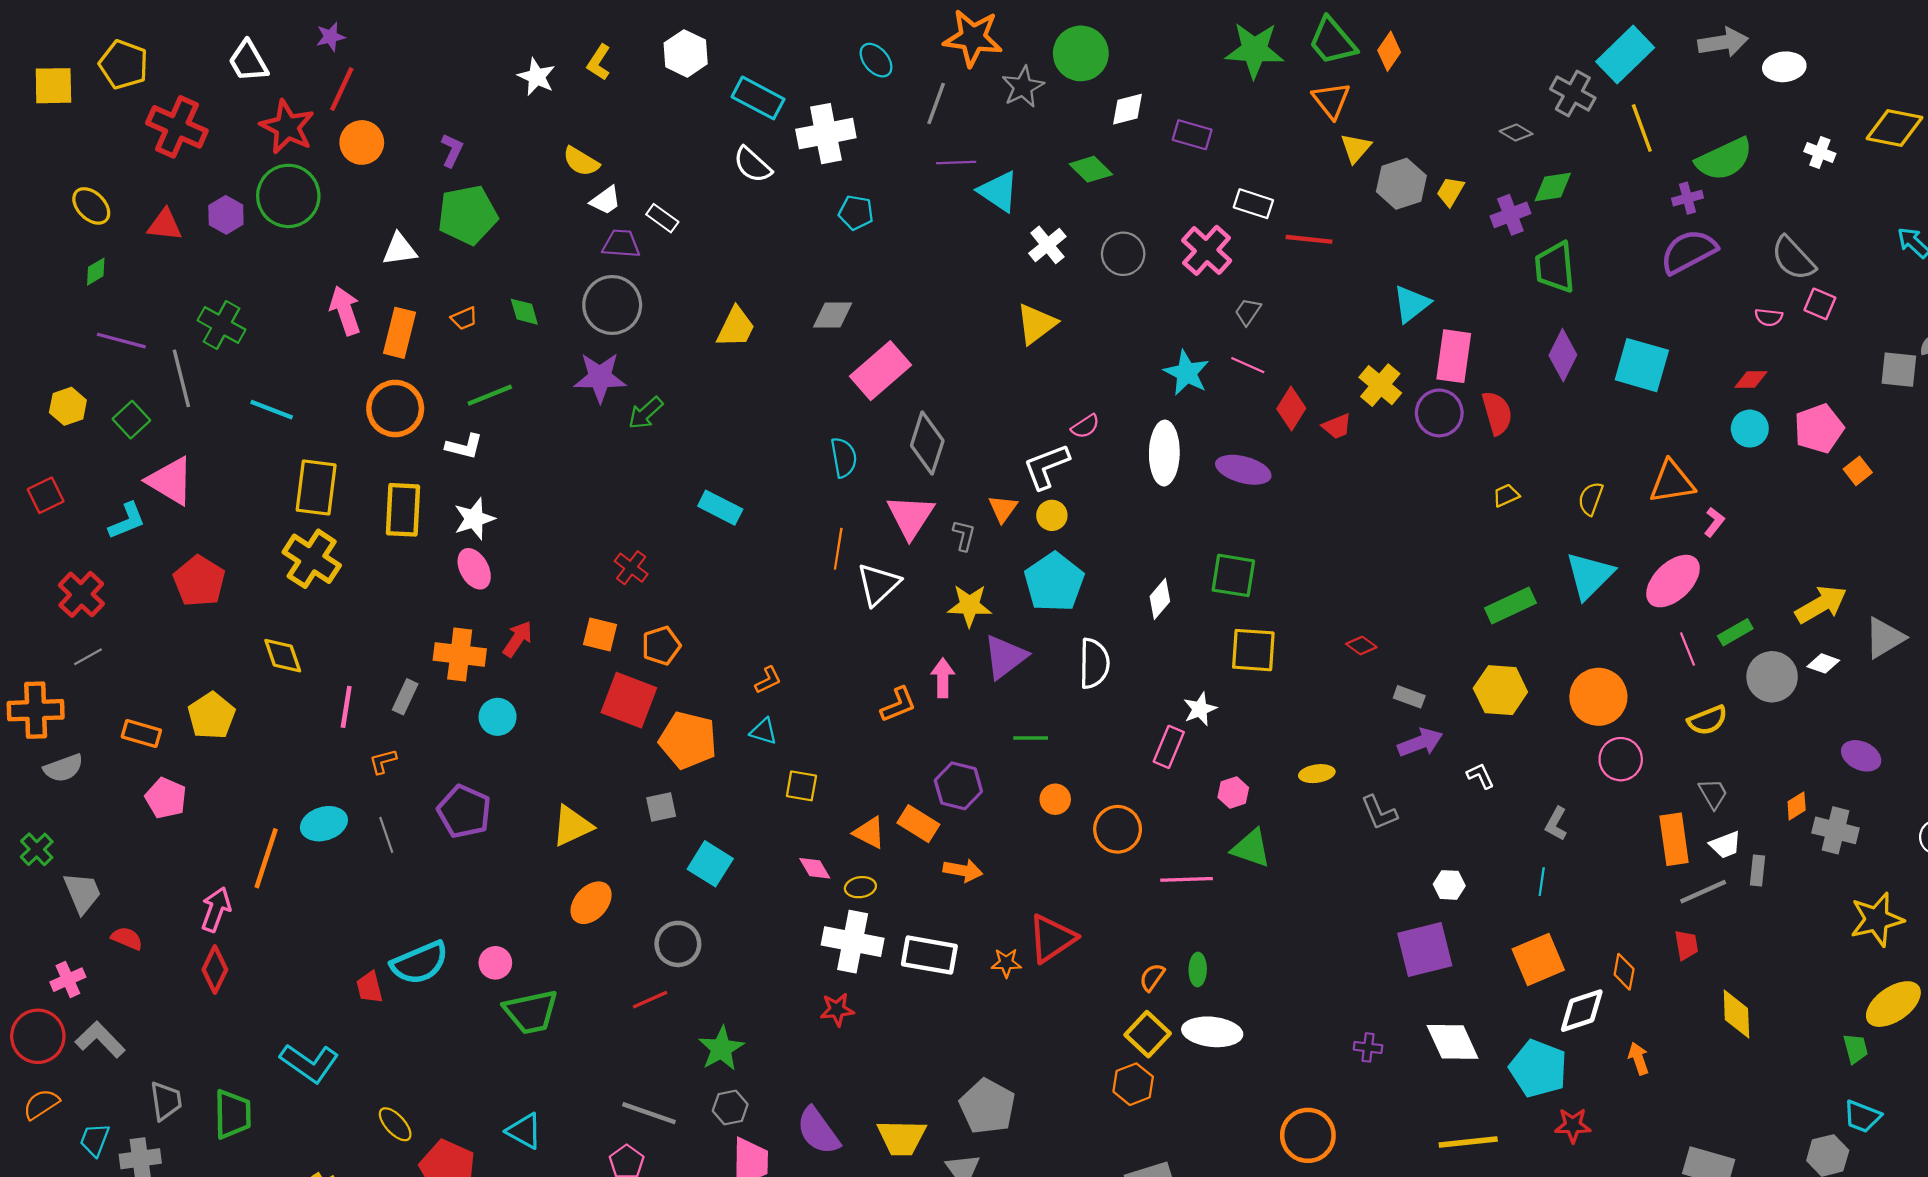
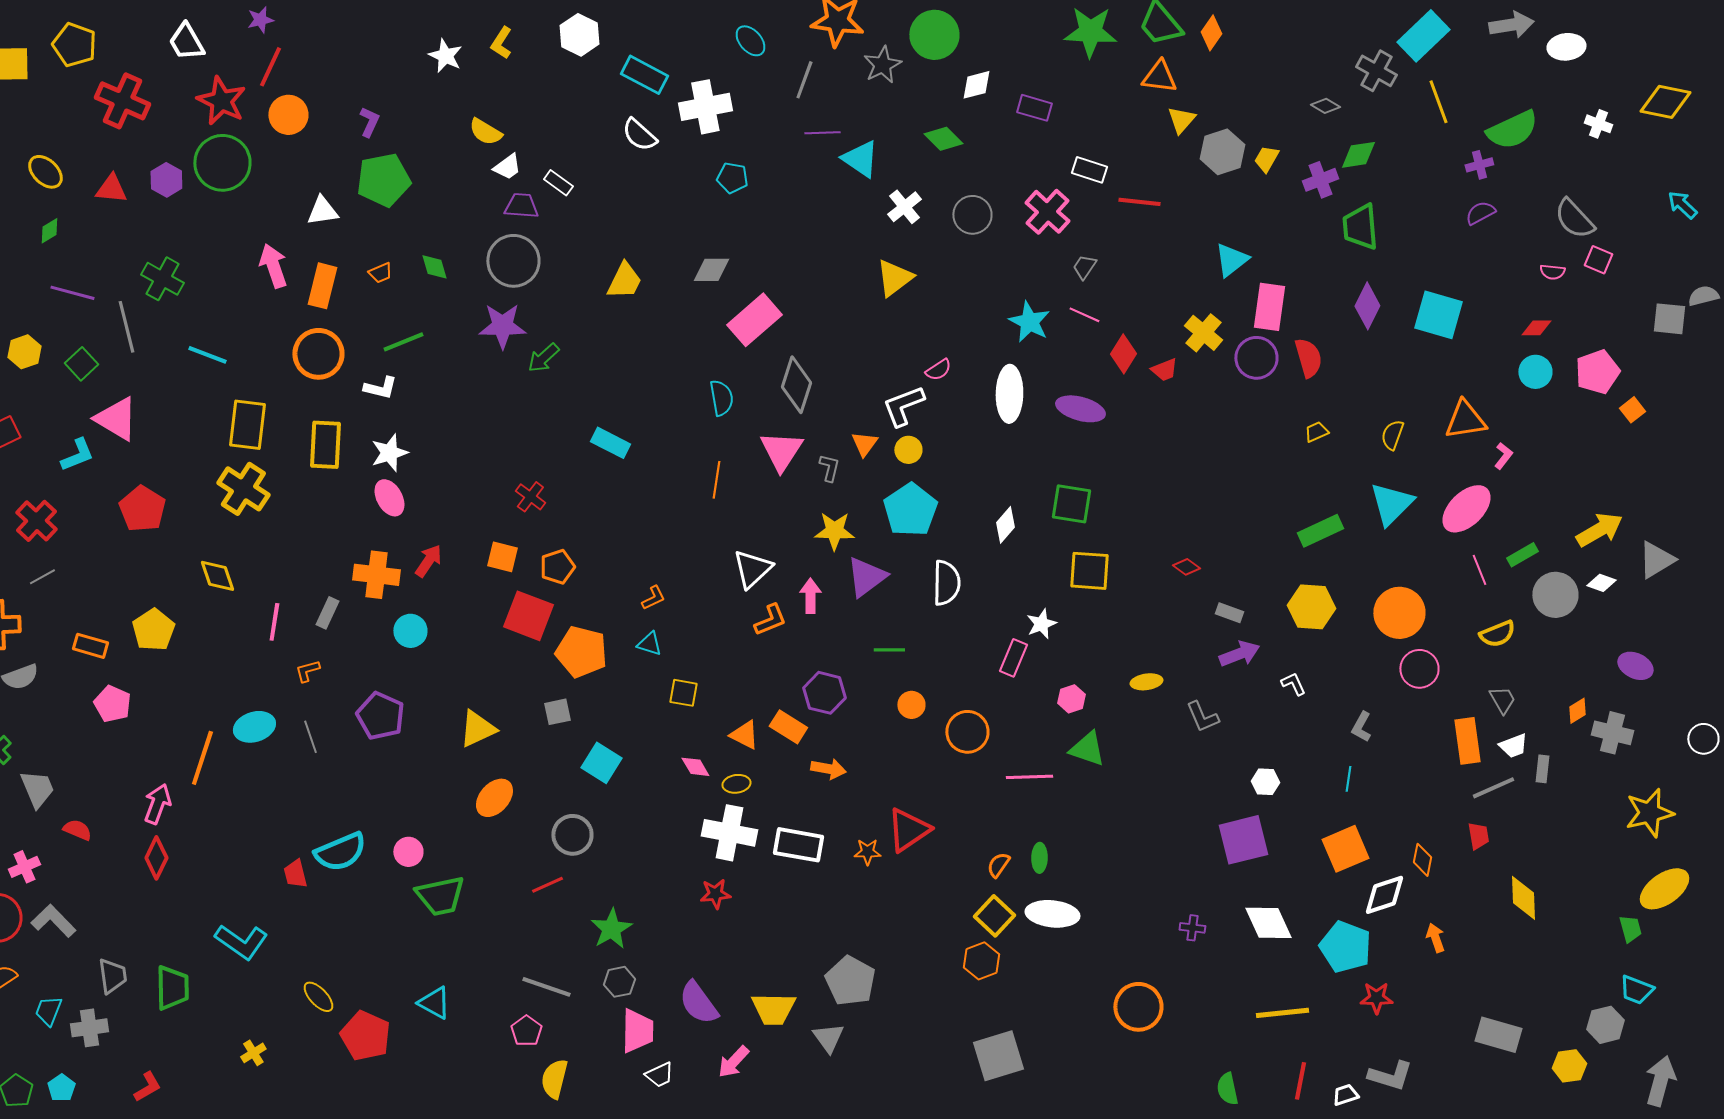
orange triangle: (1331, 100) -> (1159, 77), turned -45
purple semicircle: (1689, 252) -> (1480, 213), size x0.6
white triangle: (878, 584) -> (752, 569), moved

